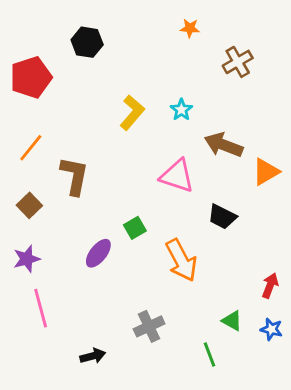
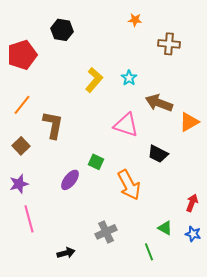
brown cross: (238, 62) -> (169, 44), turned 35
green square: (135, 228) -> (96, 162), turned -35

